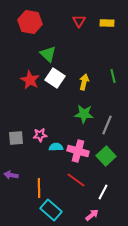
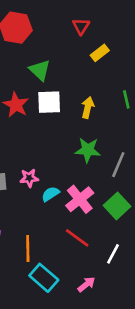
yellow rectangle: (107, 23) -> (100, 53), moved, turned -40
white square: (55, 78) -> (49, 102), turned -36
cyan semicircle: (56, 147) -> (50, 194), turned -32
pink cross: (78, 151) -> (80, 199), turned 35
pink arrow: (92, 215) -> (86, 284), moved

